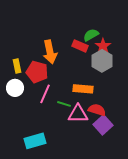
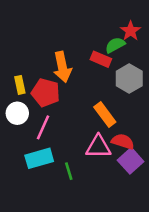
red star: (103, 46) -> (131, 31), moved
orange rectangle: (83, 89) -> (105, 115), turned 48
pink line: (45, 94) -> (43, 127), moved
green line: (64, 104) -> (69, 171), moved, turned 56
cyan rectangle: (35, 141) -> (39, 158), moved

